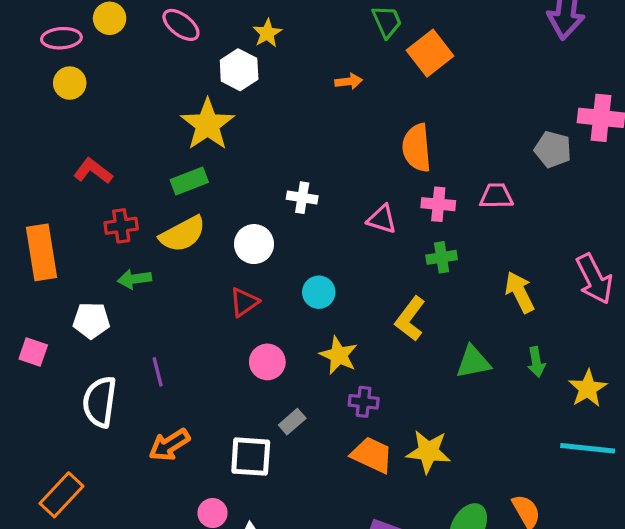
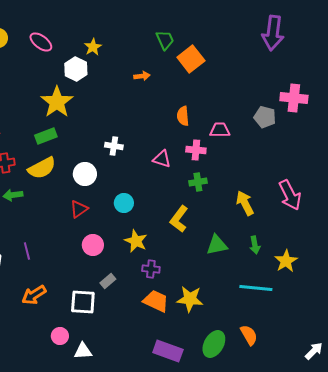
orange semicircle: (417, 148) -> (183, 116), size x0.7
pink trapezoid: (496, 196) -> (220, 130), moved
cyan line: (588, 448) -> (256, 288), moved

